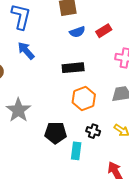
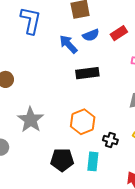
blue arrow: (26, 51) -> (68, 44), moved
orange hexagon: (84, 99) -> (83, 122), moved
black pentagon: (56, 133) -> (62, 160), moved

